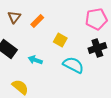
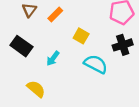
cyan arrow: (35, 60) -> (53, 58), turned -72

